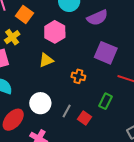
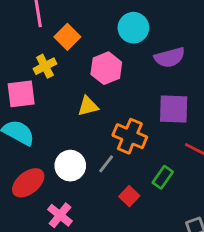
purple square: (106, 53) -> (174, 109), turned -30
orange cross: (78, 76) -> (130, 136), size x1.6
gray line: (67, 111) -> (106, 164), moved

